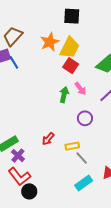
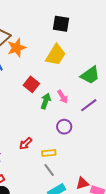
orange star: (50, 42) -> (17, 48), moved
red square: (71, 66) -> (31, 84), moved
gray line: (82, 158) -> (49, 170), moved

